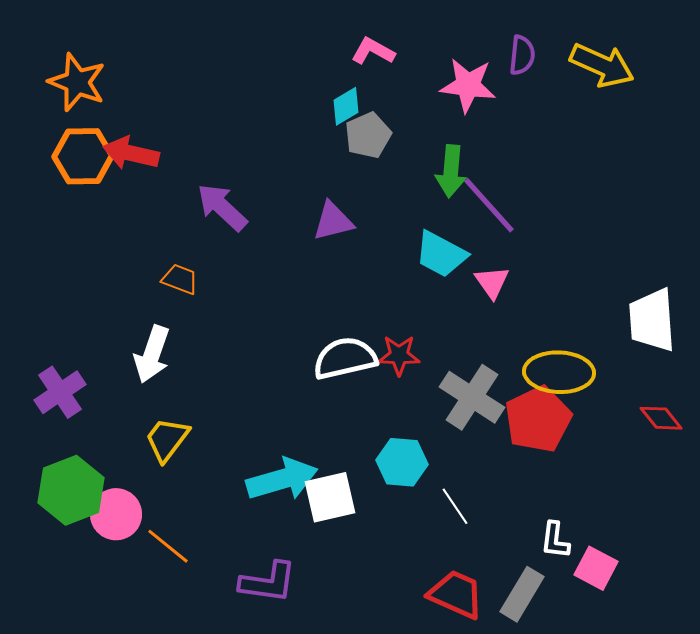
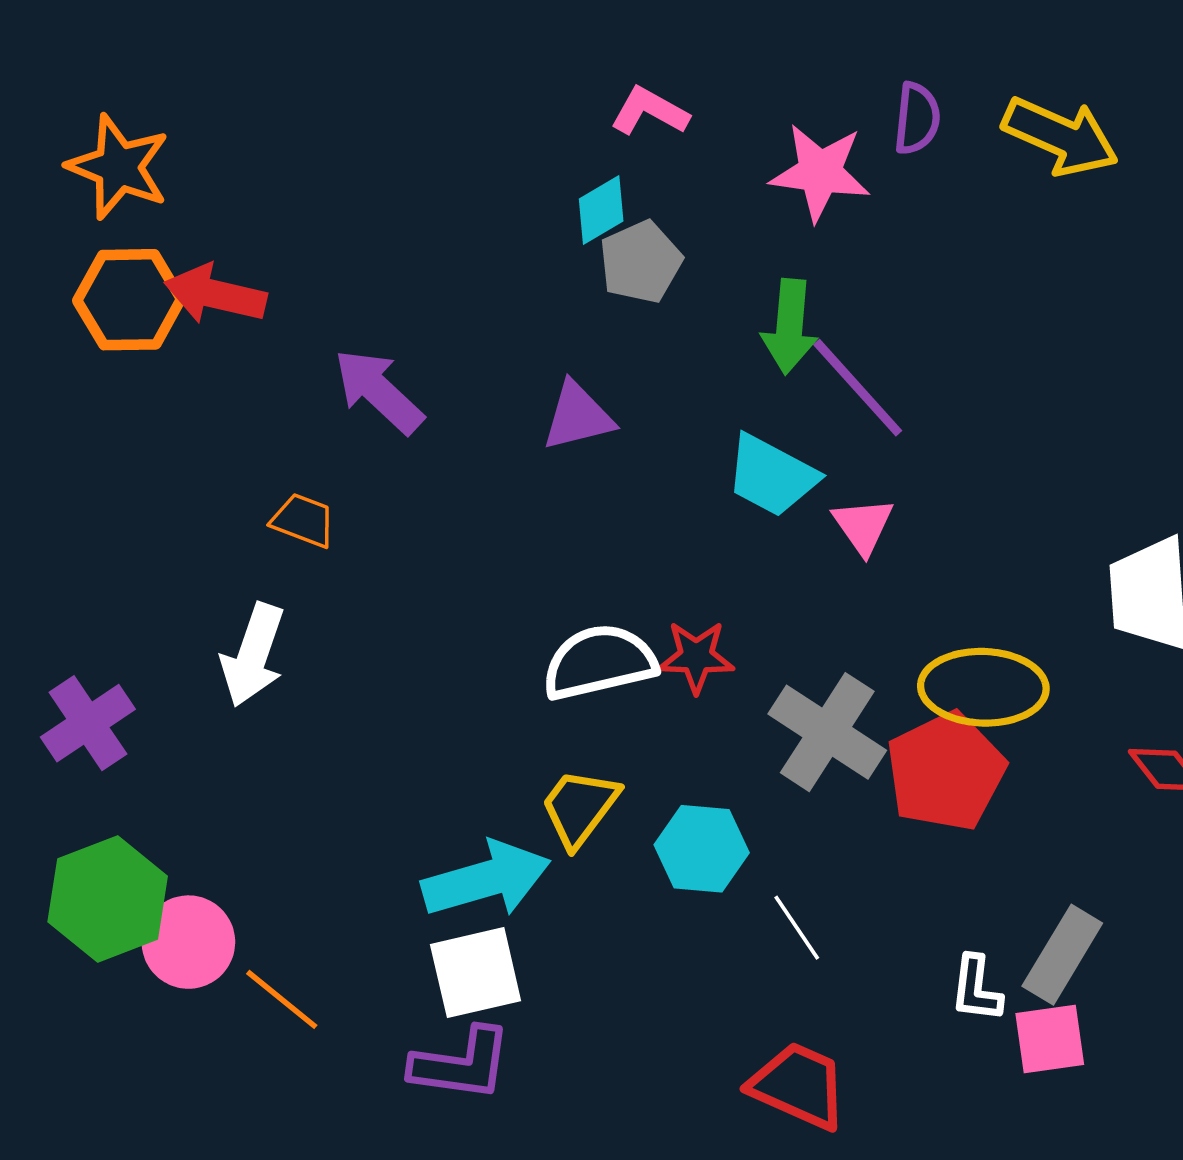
yellow trapezoid: (167, 439) -> (580, 807), moved
white square: (330, 497) -> (476, 973), moved
pink square: (596, 568) -> (1050, 1039), turned -36
gray rectangle: (522, 594) -> (1062, 955), moved

